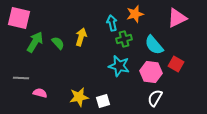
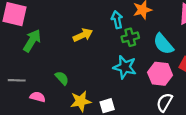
yellow arrow: (81, 37) -> (83, 35), turned 48
green semicircle: (58, 43) -> (62, 78), moved

